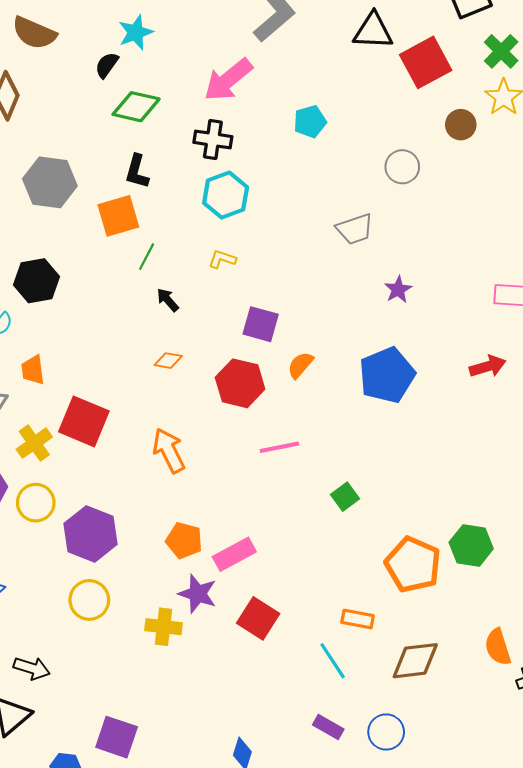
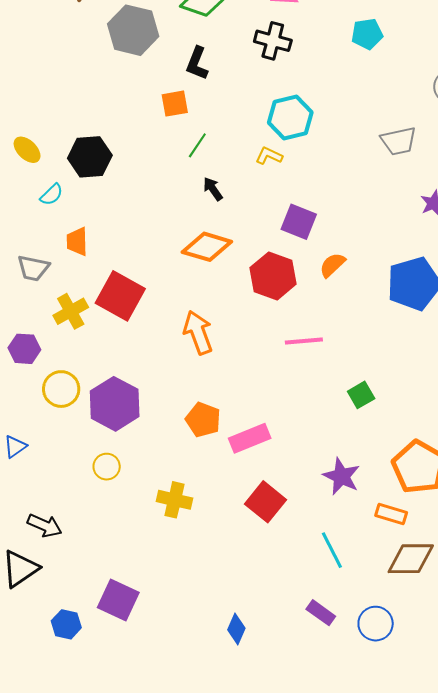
gray hexagon: (50, 182) -> (133, 30), moved
cyan hexagon: (226, 195) -> (290, 117), moved
orange square: (118, 216) -> (175, 104), size x0.7
orange diamond: (168, 361) -> (207, 247), size x1.8
yellow circle: (36, 503) -> (61, 389), moved
purple star: (198, 594) -> (341, 476), moved
yellow circle: (89, 600) -> (107, 467), size x0.7
orange rectangle: (358, 619) -> (391, 514), moved

